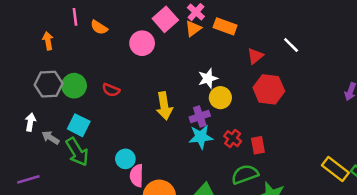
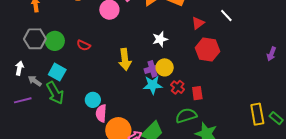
yellow circle: (220, 98) -> (165, 67), moved
yellow rectangle: (335, 169) -> (257, 114), turned 40
purple line: (28, 179) -> (23, 100), moved

